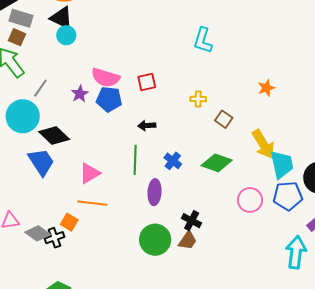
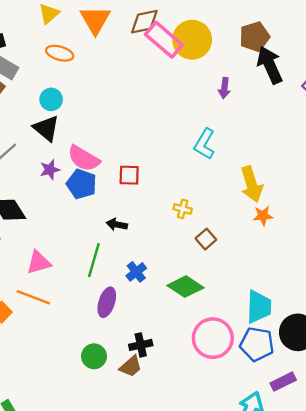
black triangle: (61, 18) -> (46, 128), moved
yellow arrow: (263, 144) -> (252, 184), moved
pink circle: (250, 200) -> (213, 338), size x1.4
black cross: (192, 221) -> (141, 345), turned 36
green circle: (155, 240) -> (94, 356), size x0.7

